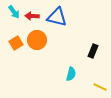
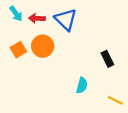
blue triangle: (57, 17) -> (66, 20), turned 30
black rectangle: (93, 51) -> (107, 59), turned -48

